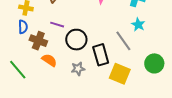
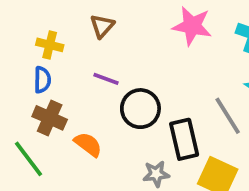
brown cross: (38, 41) -> (50, 118), moved
gray star: (78, 69) -> (156, 174), moved

